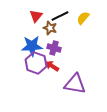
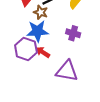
blue star: (32, 46) -> (37, 31), moved
purple cross: (54, 48) -> (73, 33), moved

